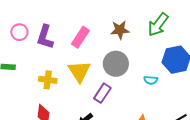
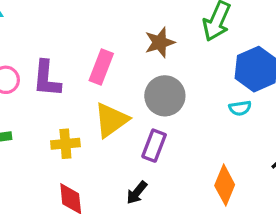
yellow triangle: (79, 71) -> (111, 120), turned 40
cyan semicircle: (151, 80) -> (240, 108), moved

